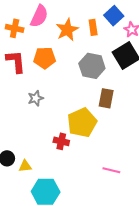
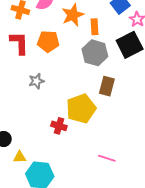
orange rectangle: (93, 27) -> (94, 27), moved
yellow triangle: (25, 166) -> (20, 157), moved

